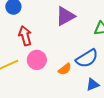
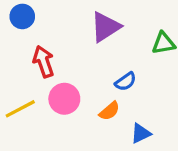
blue semicircle: (87, 58) -> (126, 82), moved, size x0.6
blue triangle: (93, 84) -> (141, 133), moved

